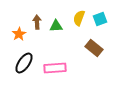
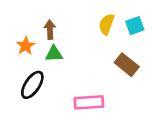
green triangle: (56, 26) -> (54, 54), moved
pink rectangle: (55, 68) -> (89, 102), moved

